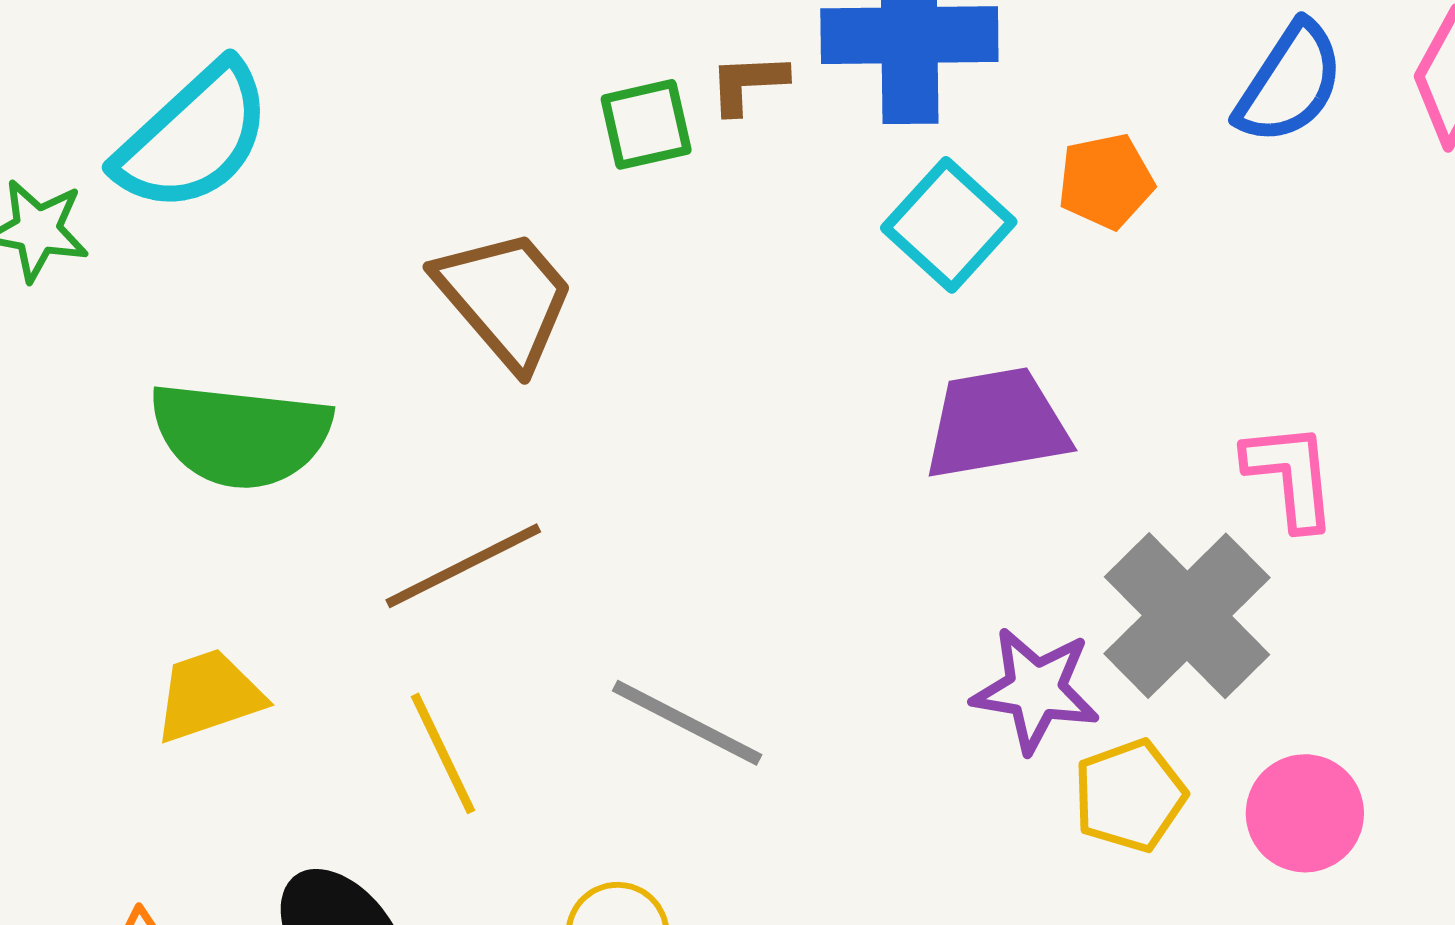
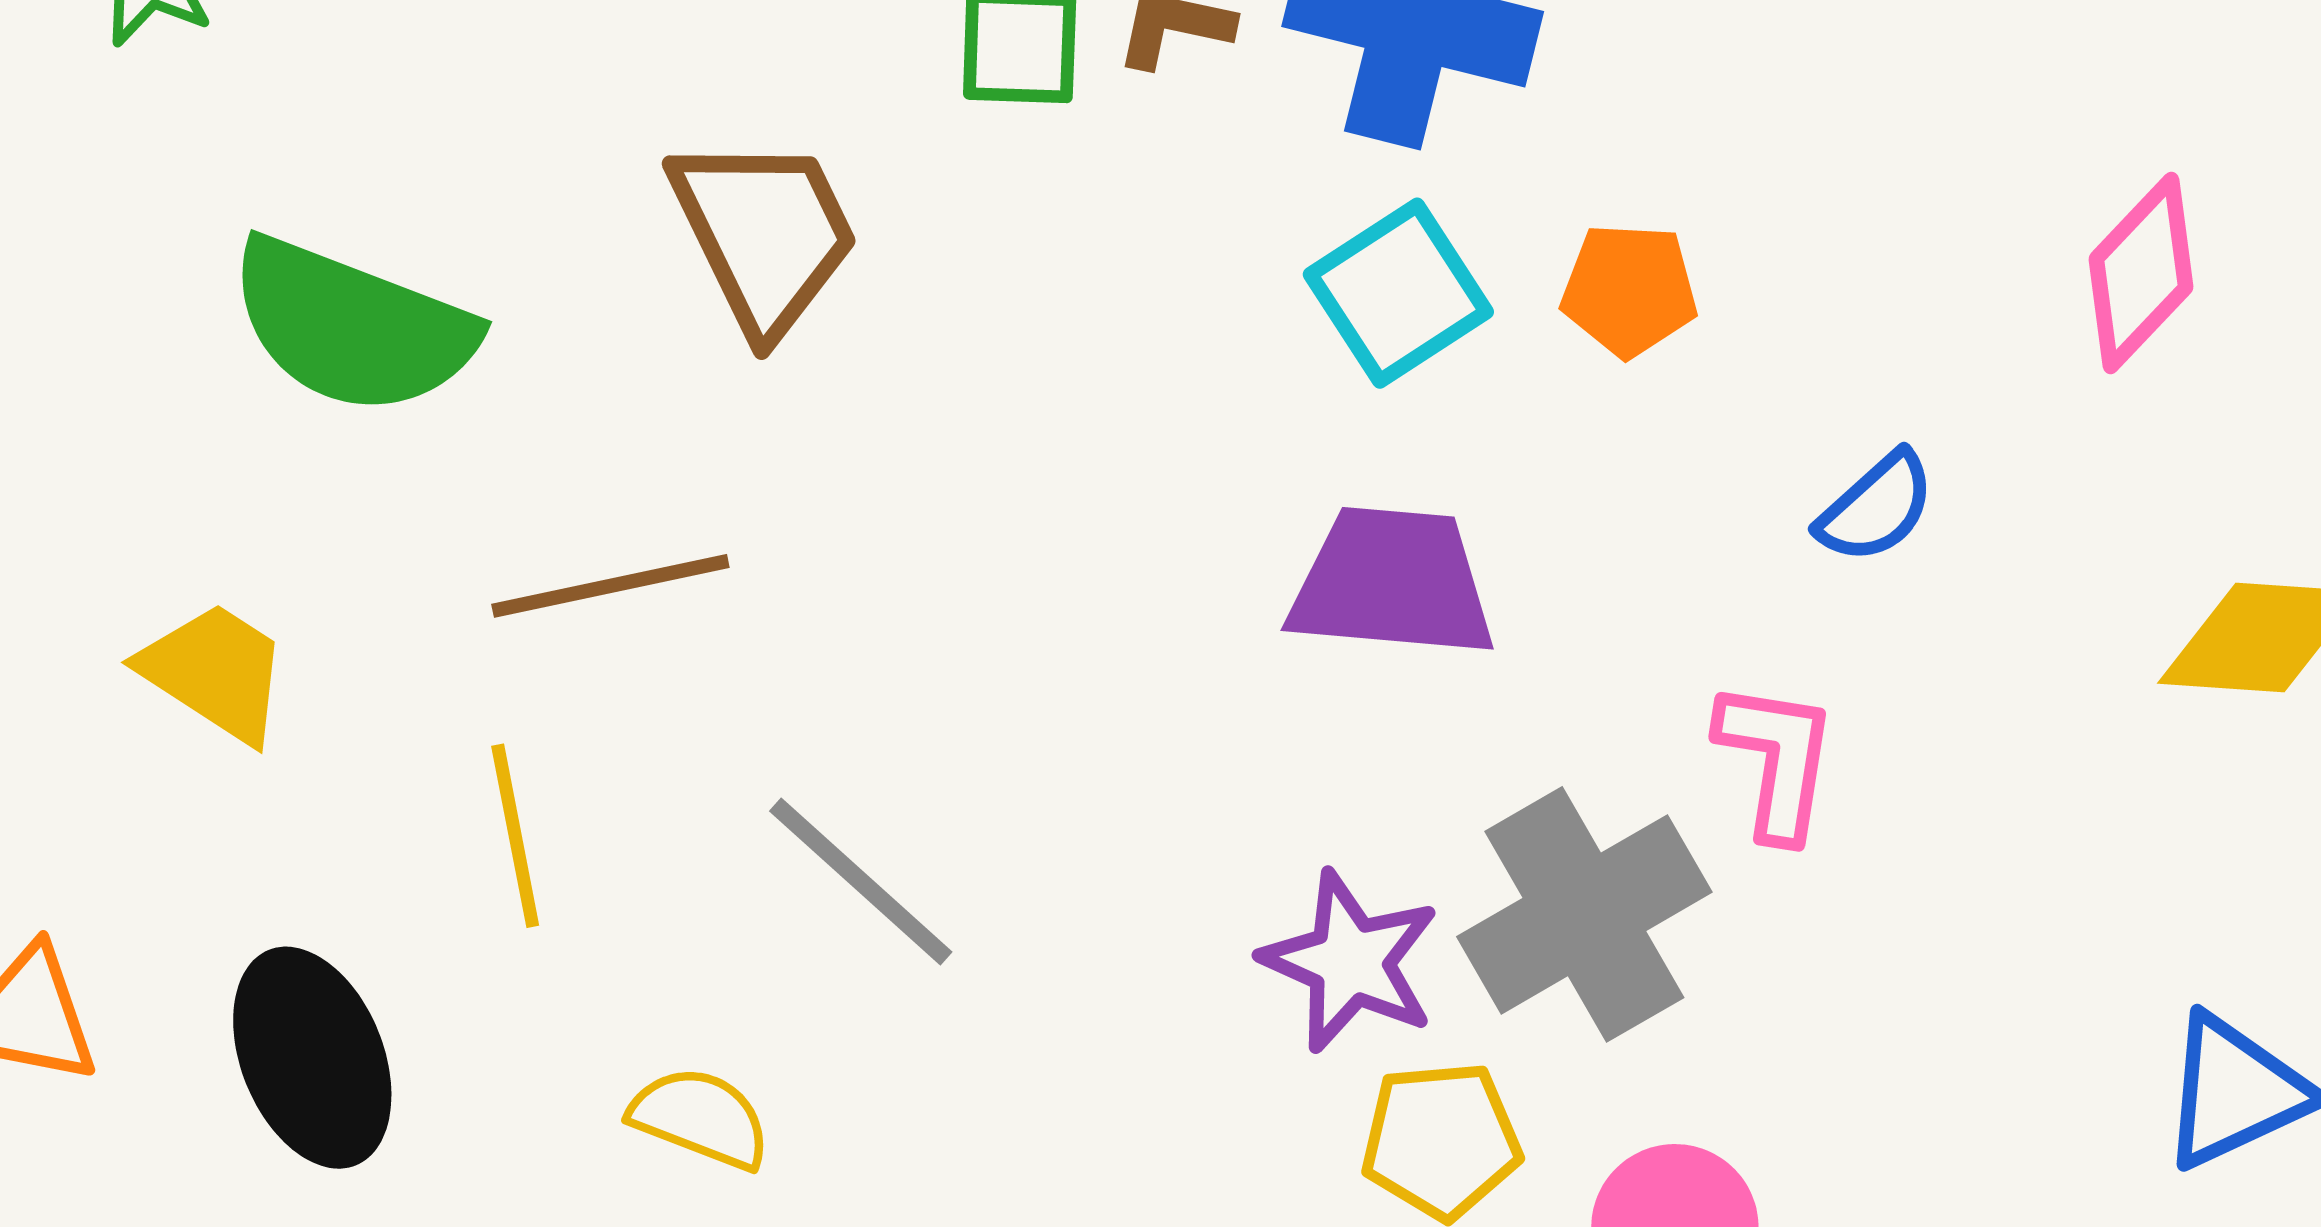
blue semicircle: (1290, 83) -> (1876, 508), moved, size x0.7
yellow trapezoid: (209, 695) -> (215, 672), turned 37

